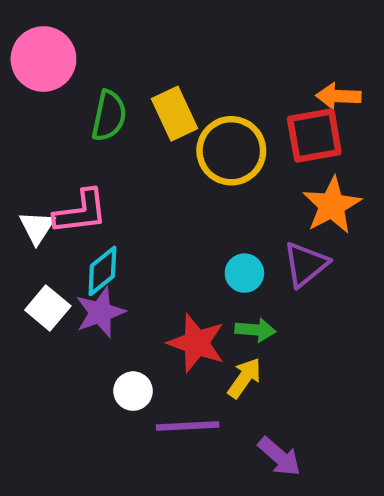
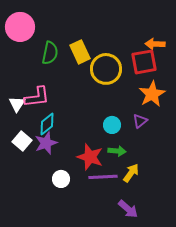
purple triangle: (306, 264) -> (140, 121), size x0.7
yellow arrow: (244, 378) -> (131, 173), moved
purple line: (188, 426) -> (103, 177), moved

